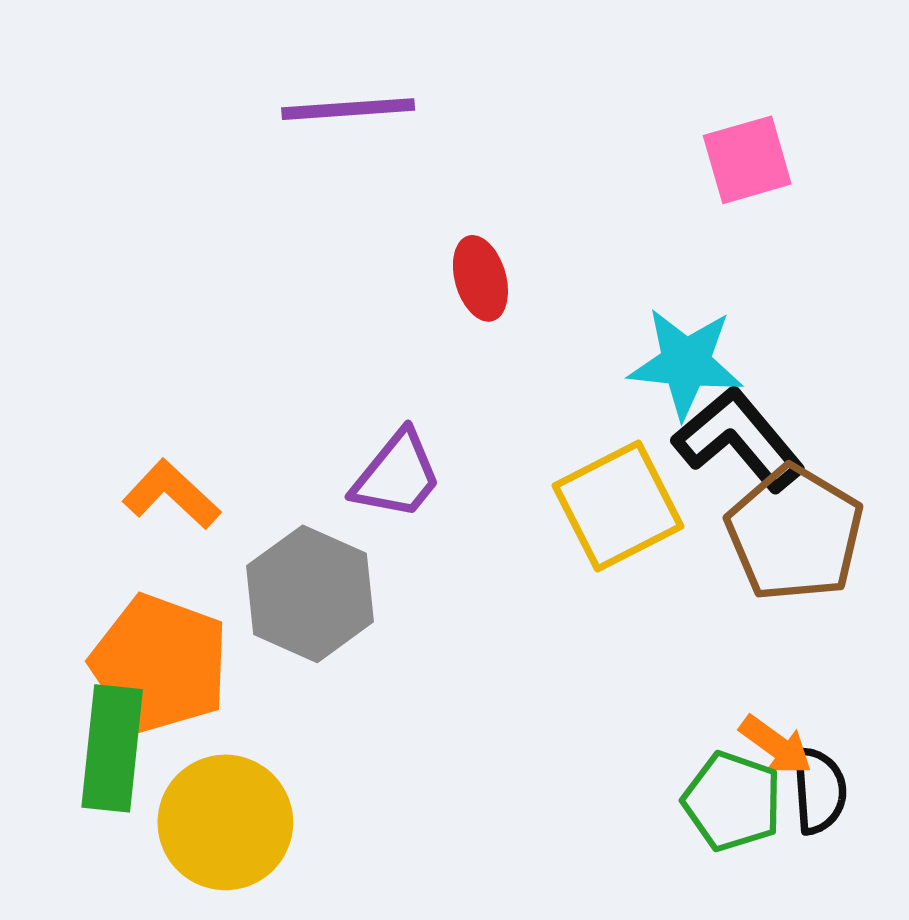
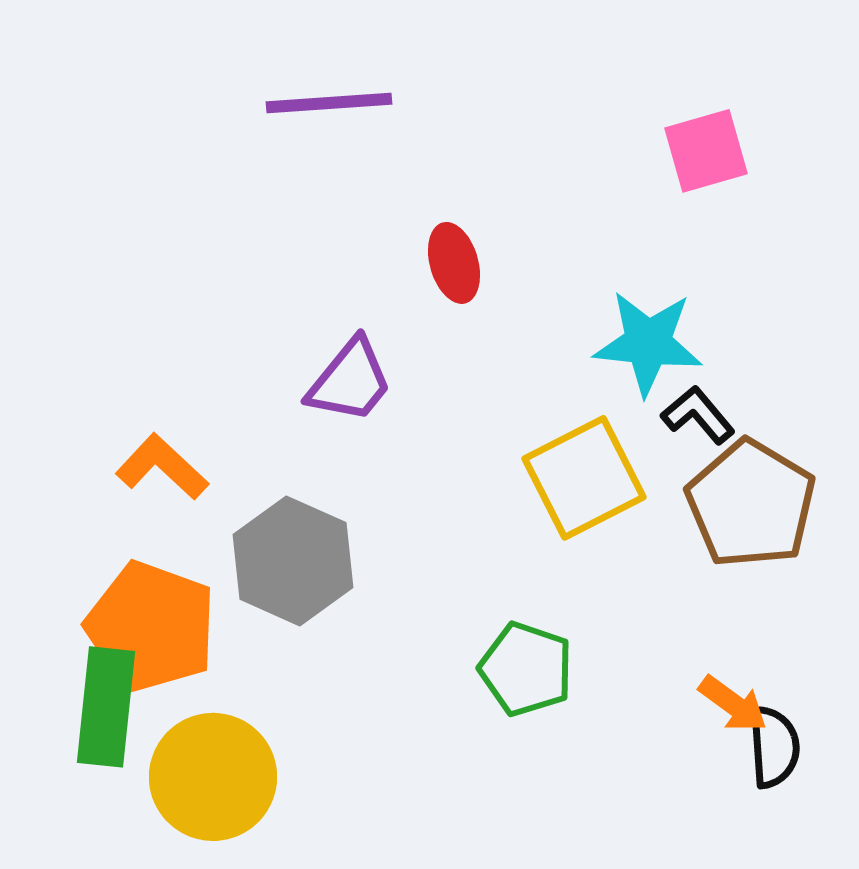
black L-shape: (739, 439) -> (698, 415), size x0.6
purple trapezoid: (397, 475) -> (350, 381), moved
green pentagon: (732, 801) -> (526, 669), moved

